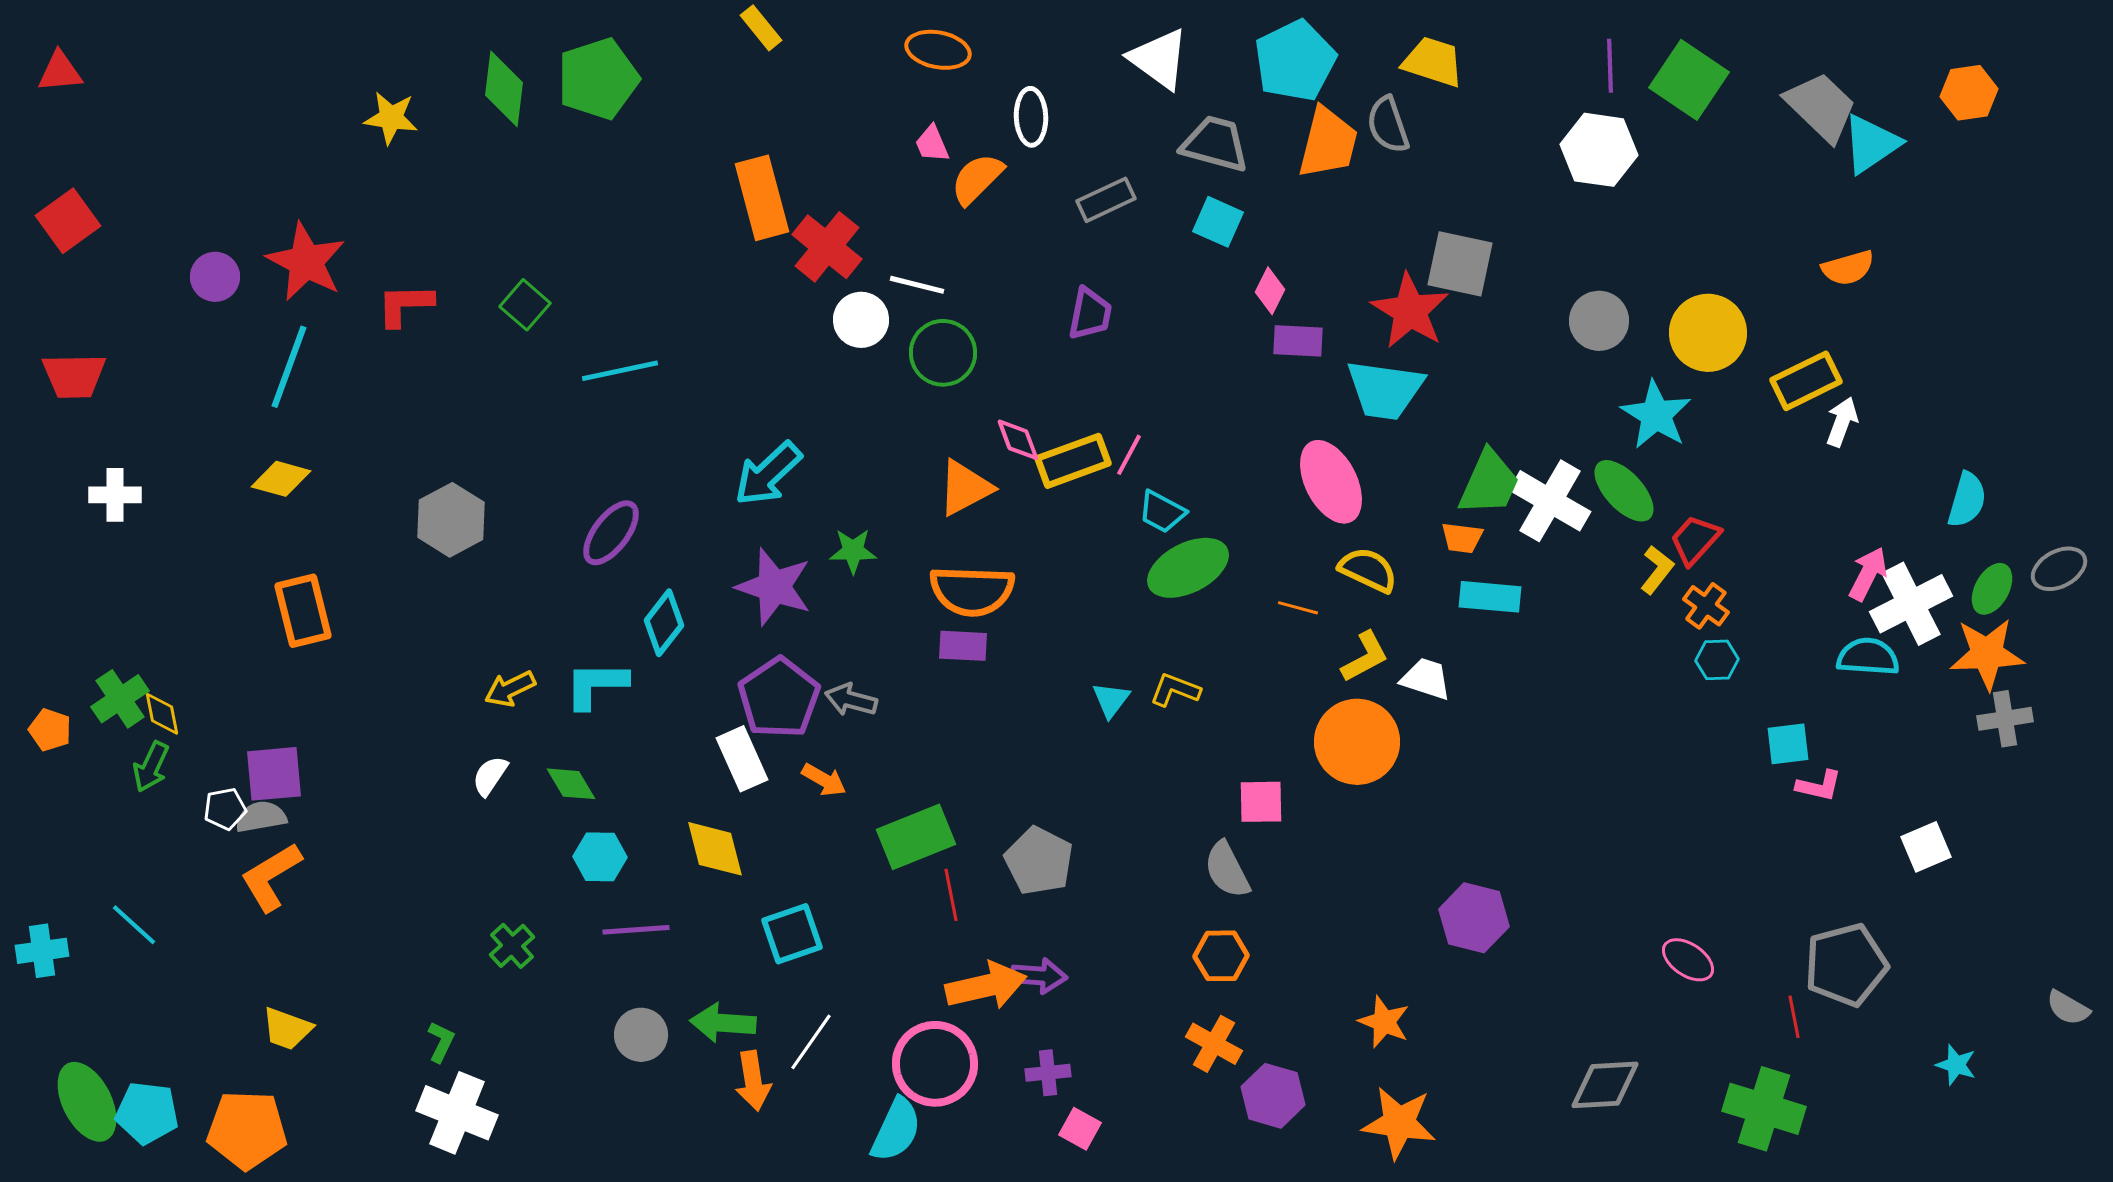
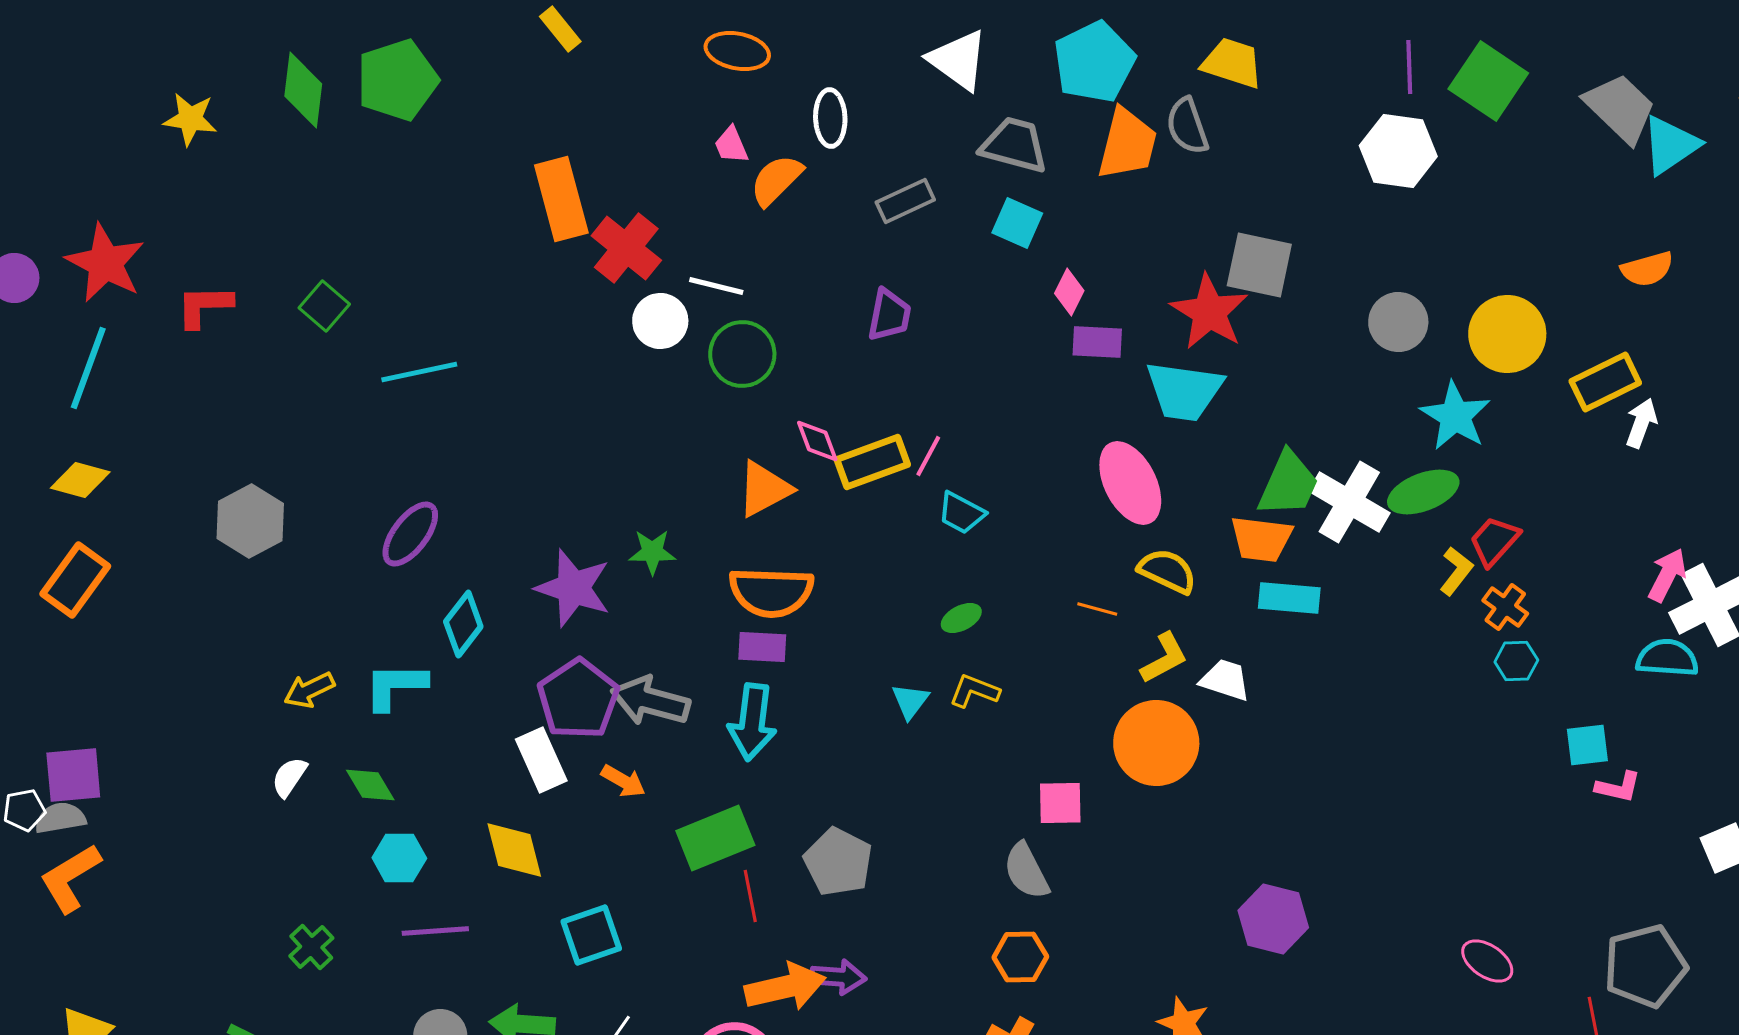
cyan arrow: (768, 474) -> (752, 722), moved, turned -40
green ellipse: (1624, 491) -> (1423, 492), turned -68
orange trapezoid: (1462, 538) -> (1261, 539), size x1.5
green ellipse: (1188, 568) -> (961, 618), moved, size x0.5
orange rectangle: (303, 611) -> (75, 580), moved, turned 50
gray arrow: (851, 700) -> (650, 701), size x1.5

